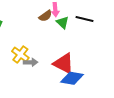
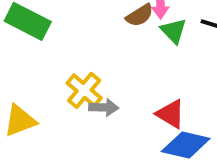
red triangle: (64, 63) -> (171, 114), size x0.7

